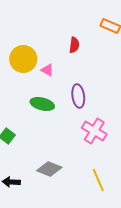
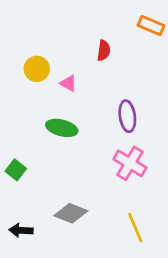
yellow circle: (23, 59) -> (37, 69), size x0.7
purple ellipse: (78, 96) -> (127, 116), moved

